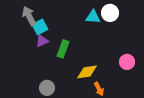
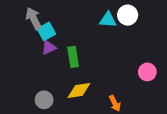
green rectangle: (63, 49) -> (73, 57), turned -30
yellow diamond: (87, 72) -> (79, 91), moved
gray circle: (47, 88) -> (44, 100), moved

